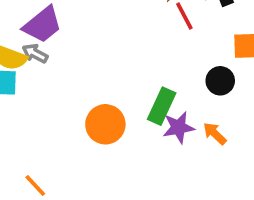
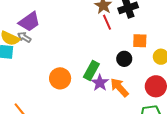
purple star: (179, 127) -> (100, 83), turned -30
orange arrow: (215, 134) -> (119, 87), size x1.5

